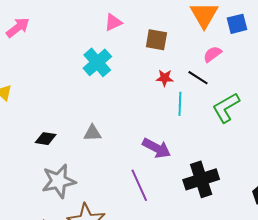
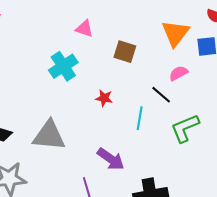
pink triangle: (113, 22) -> (84, 29), turned 36
red star: (165, 78) -> (104, 98), moved
gray triangle: (92, 133) -> (49, 136), size x1.8

